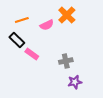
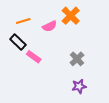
gray cross: (66, 61) -> (77, 59), moved, turned -32

